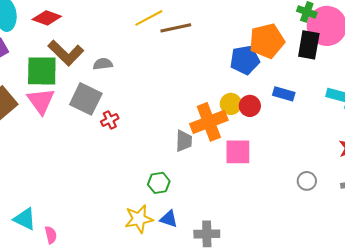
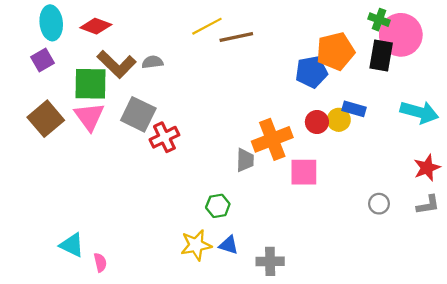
gray semicircle: (103, 64) -> (152, 62), moved
yellow circle: (231, 104) -> (339, 120), moved
red cross: (110, 120) -> (164, 137), size x1.5

